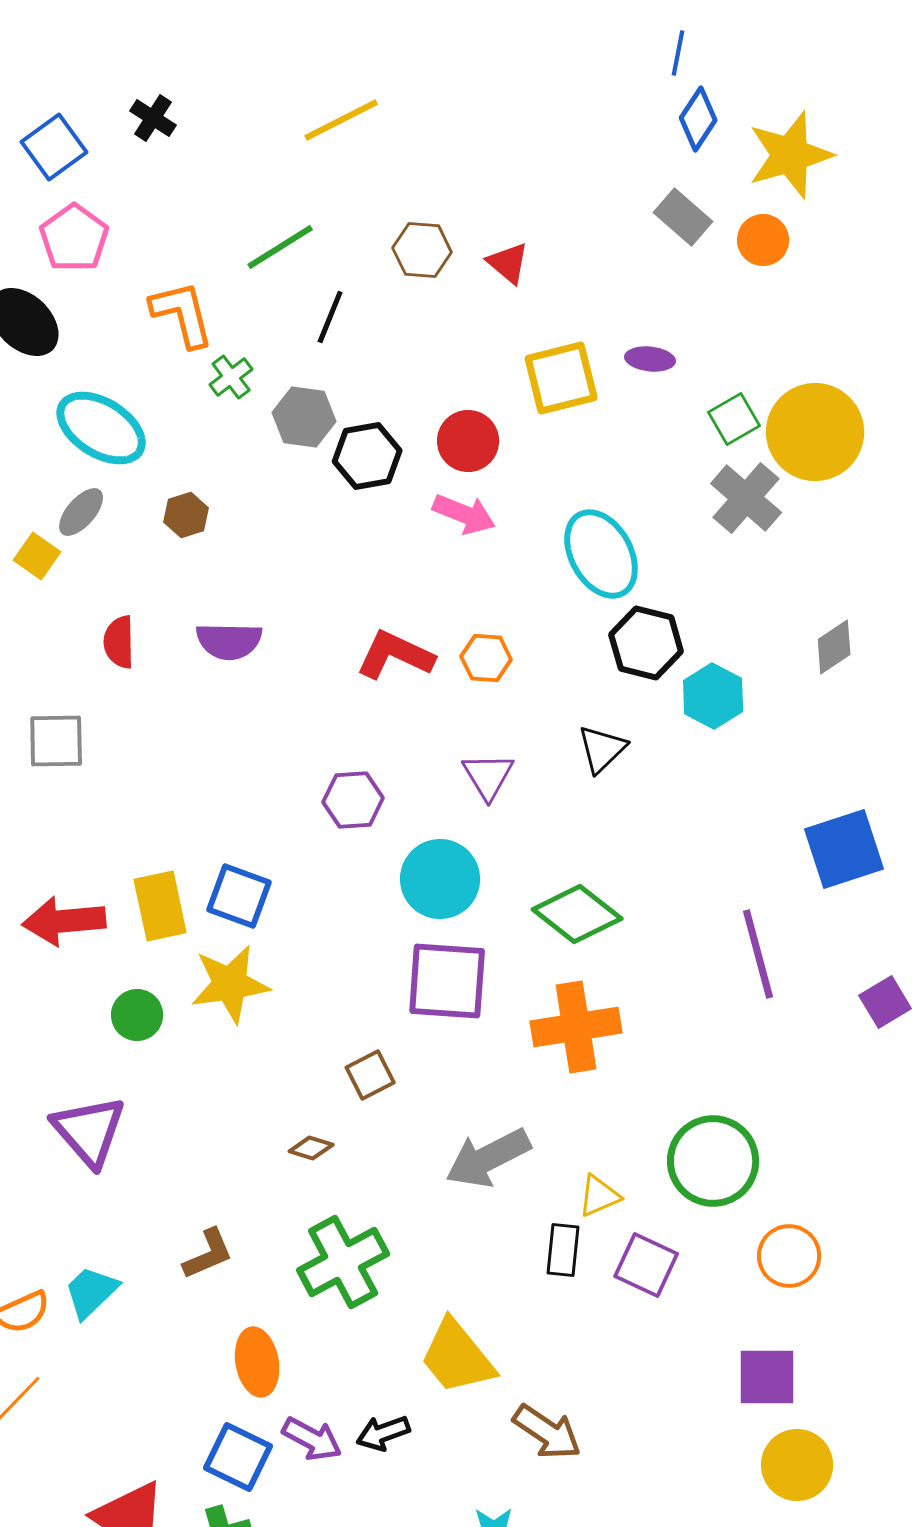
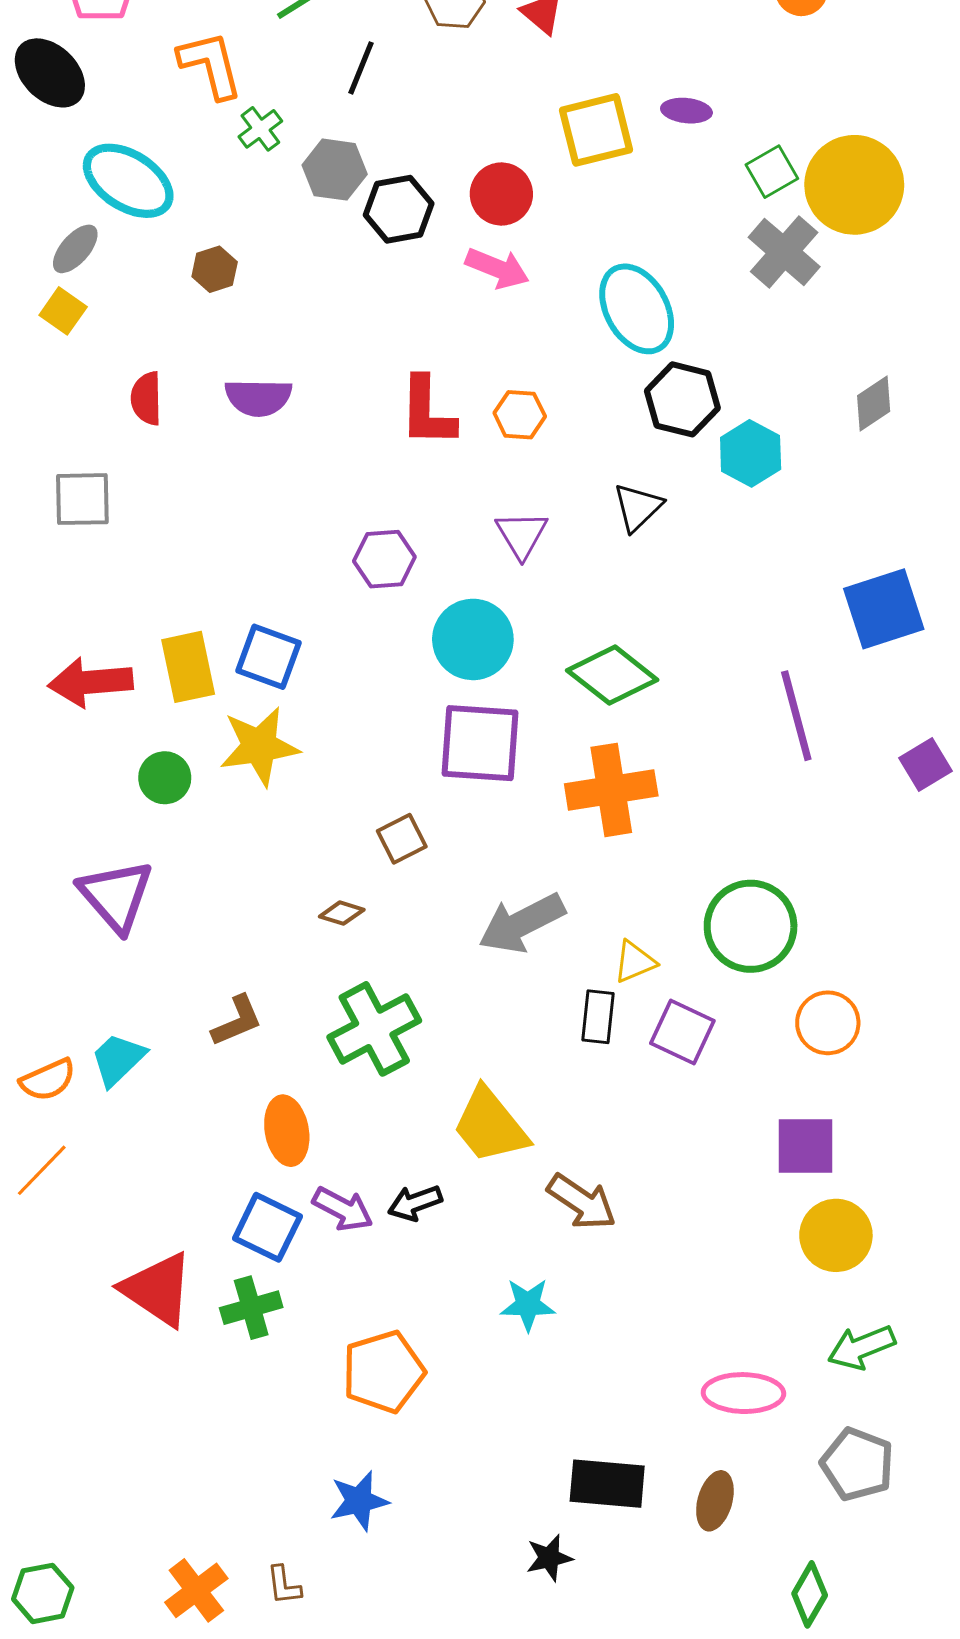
gray ellipse: (81, 512) -> (75, 249), moved
red L-shape: (395, 655) -> (427, 412), turned -114

